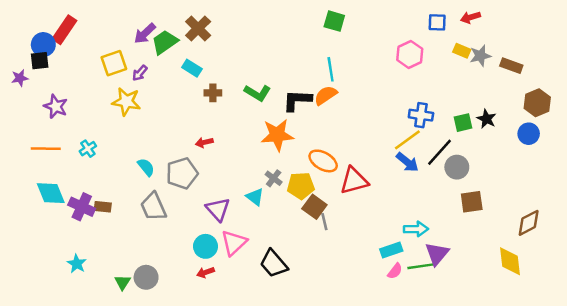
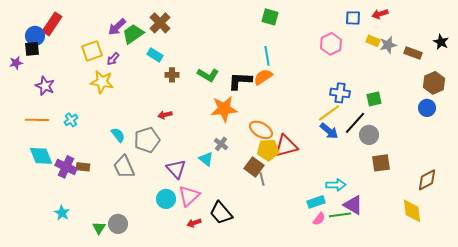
black star: (487, 119) -> (441, 42), moved
yellow pentagon: (301, 186) -> (268, 150), moved
purple triangle: (437, 254) -> (353, 205), turned -40
red arrow: (206, 272) -> (194, 223), moved

